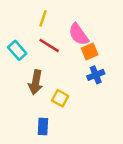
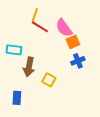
red line: (49, 45) -> (40, 27), moved
cyan rectangle: (17, 50) -> (14, 50), moved, turned -42
blue rectangle: (43, 126) -> (17, 98), moved

